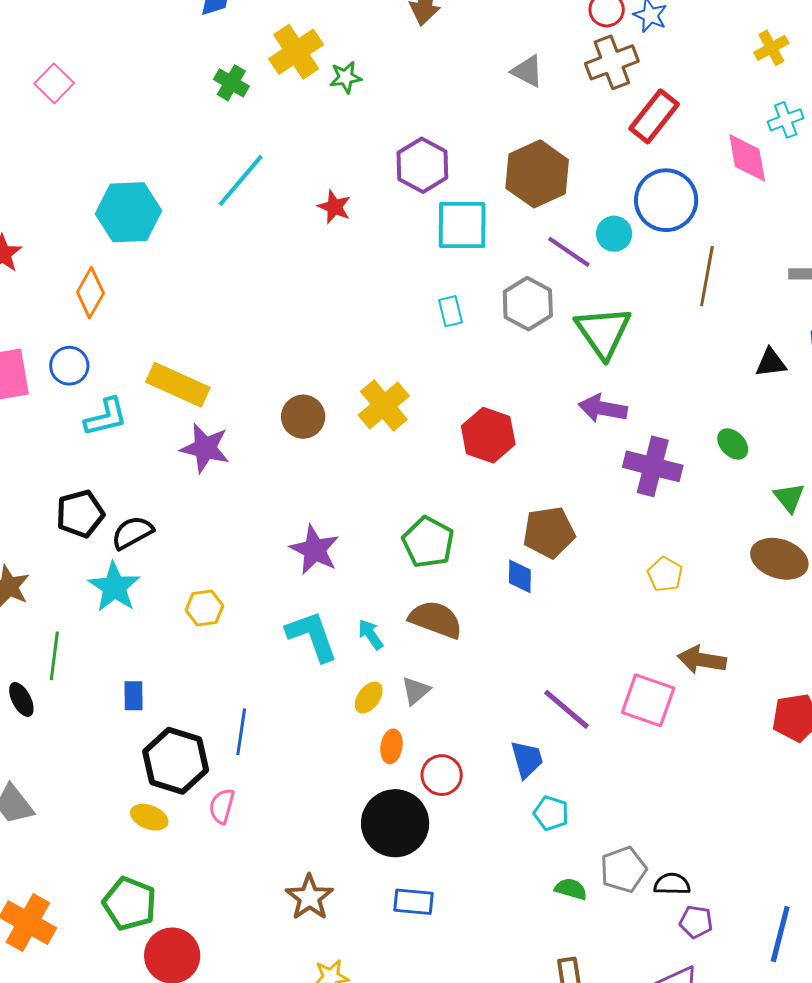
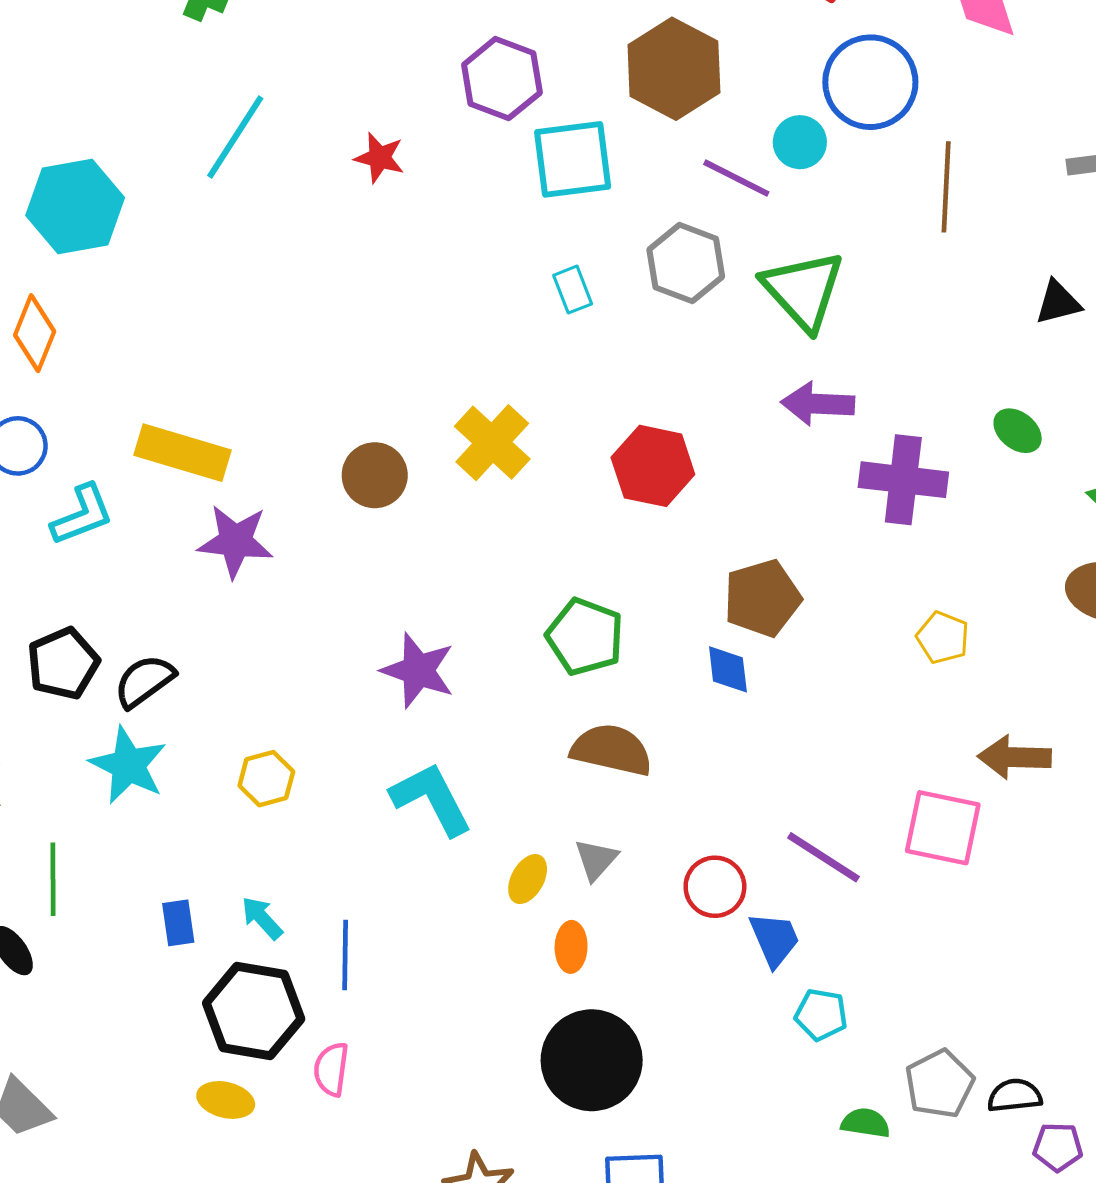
cyan arrow: (371, 634) -> (262, 918), moved
red circle: (442, 775) -> (715, 887), moved

